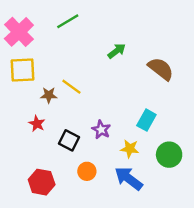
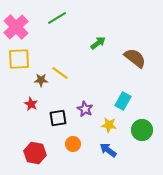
black square: (69, 140) -> (58, 118), turned -36
blue arrow: (129, 178) -> (108, 150), size x0.7

